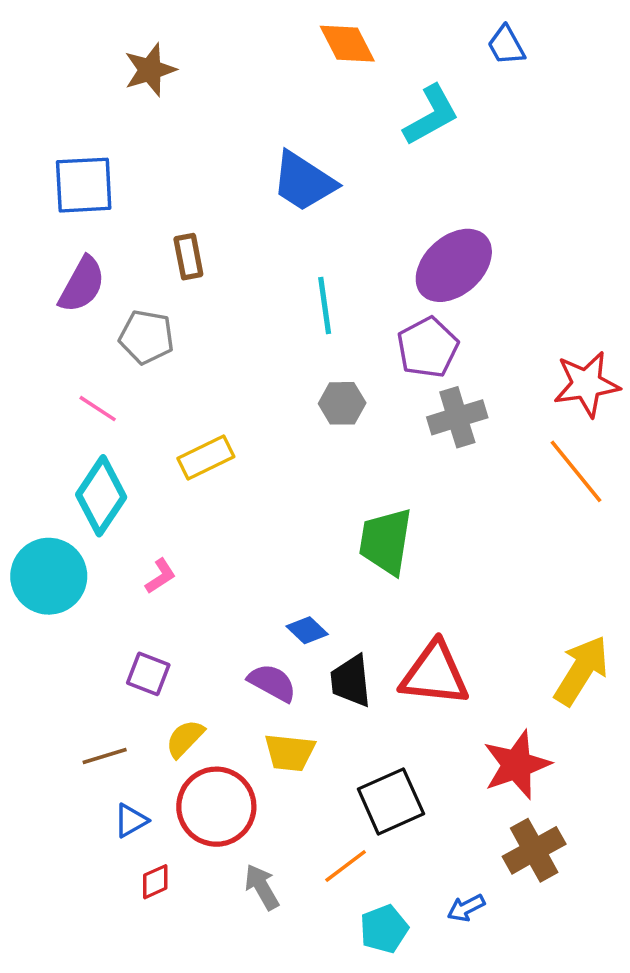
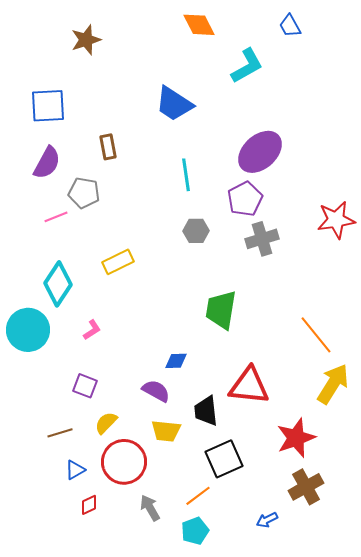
pink line: (98, 409) -> (56, 217), moved, turned -55
orange line: (576, 471) -> (316, 335), moved
blue diamond: (307, 630) -> (176, 361), turned -45
black trapezoid: (351, 681) -> (206, 411), moved
cyan pentagon: (384, 929) -> (195, 531), moved

